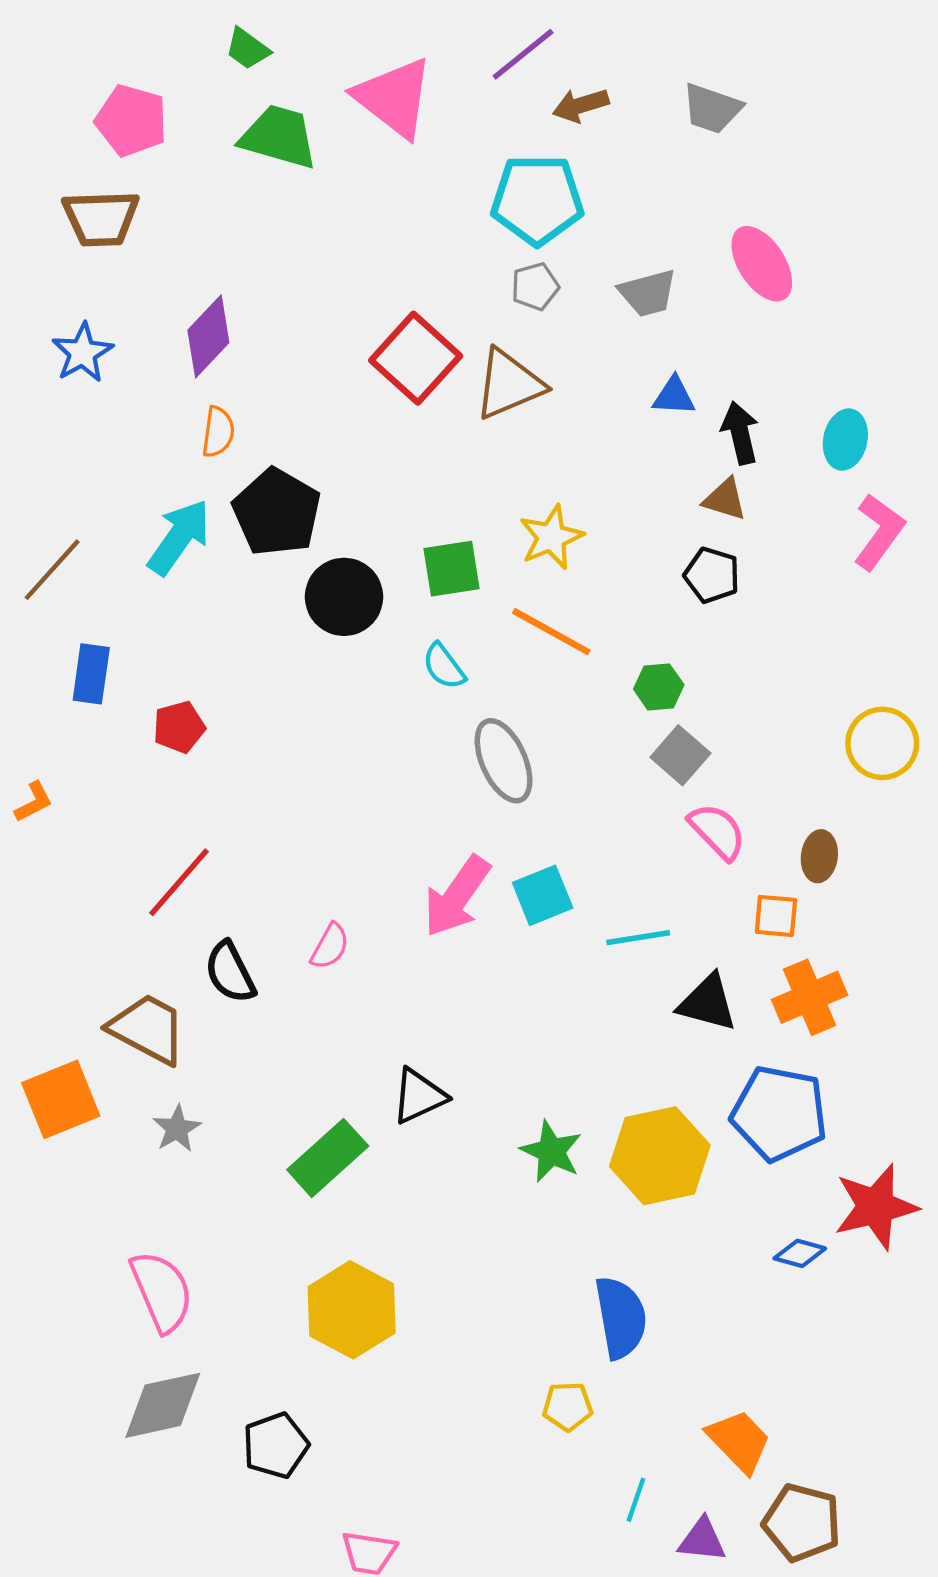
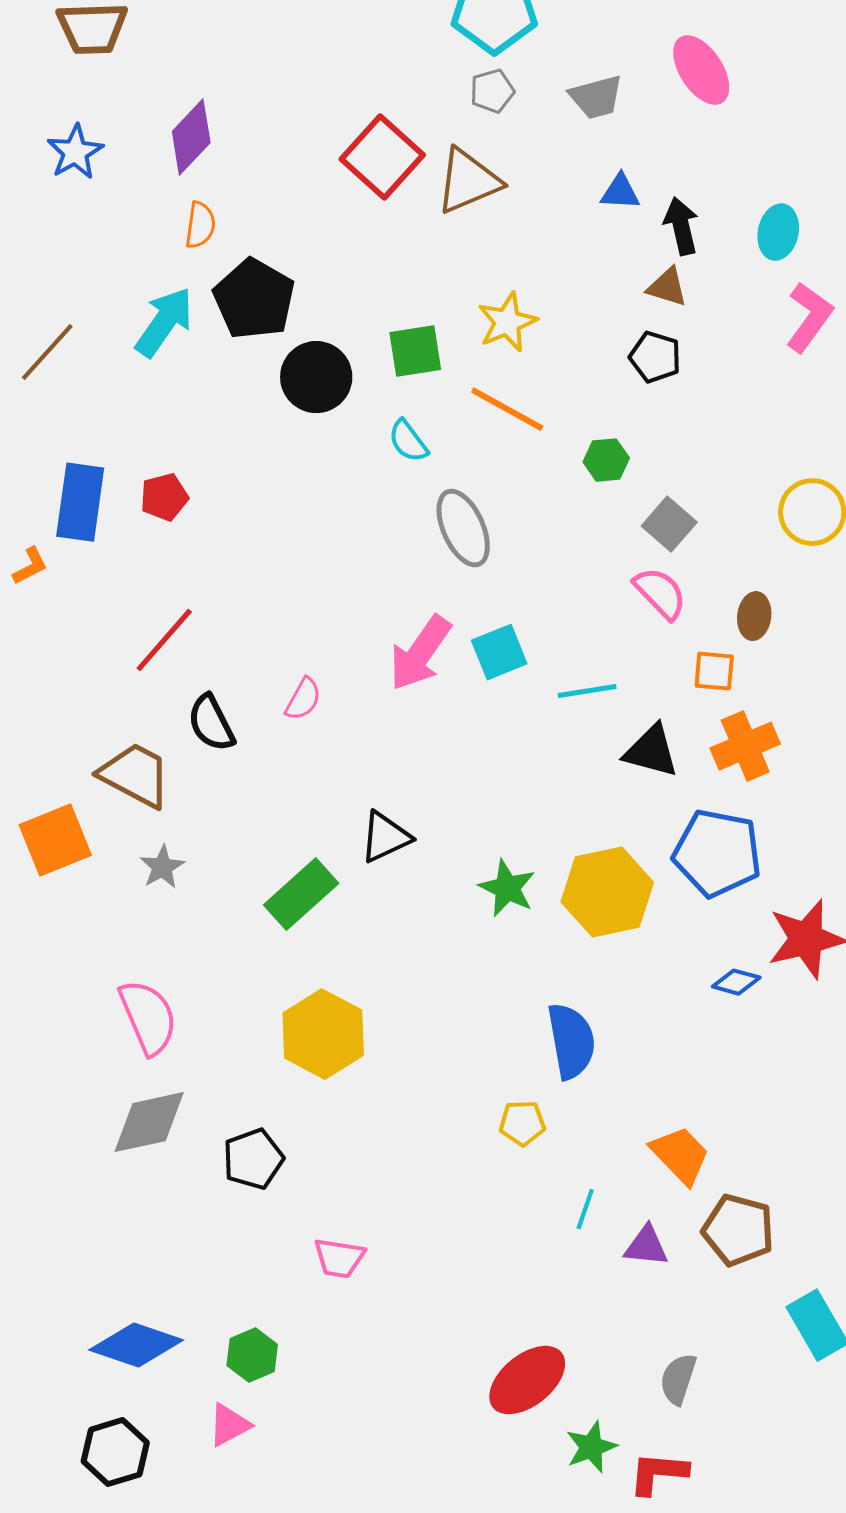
blue rectangle: (91, 674) -> (80, 502), moved, size x1.4
gray square: (680, 755) -> (669, 524), moved

